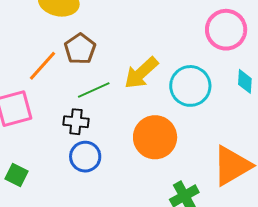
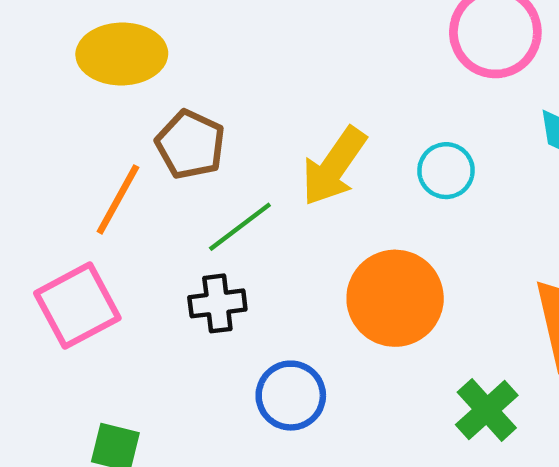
cyan circle: (190, 86) -> (446, 171), size x0.6
blue circle: (85, 157) -> (291, 396), moved

